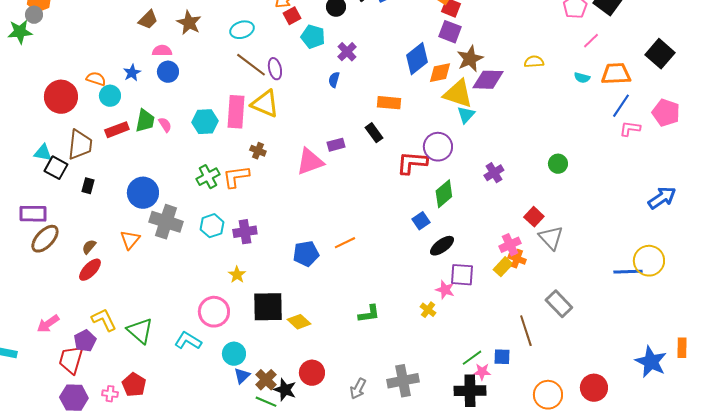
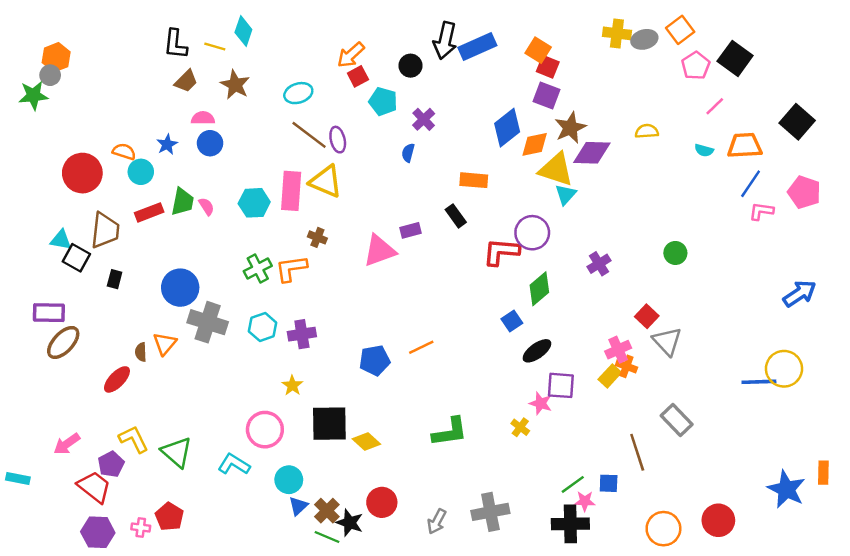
brown semicircle: (89, 247) -> (141, 352), moved, turned -42
green L-shape: (369, 314) -> (450, 432), size x1.4
red trapezoid: (71, 360) -> (94, 487), turned 112

